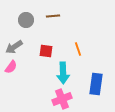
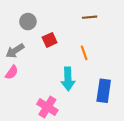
brown line: (53, 16) -> (90, 17), moved
red square: (46, 51) -> (50, 40), moved, turned -32
pink cross: (62, 99) -> (47, 107), moved, turned -36

